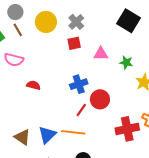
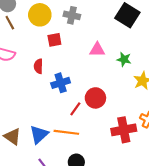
gray cross: (76, 22) -> (72, 15), turned -35
red square: (74, 43) -> (54, 40), moved
blue cross: (79, 84) -> (61, 83), moved
red semicircle: (33, 85) -> (38, 66), moved, turned -104

